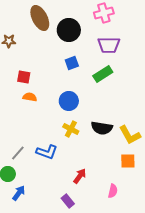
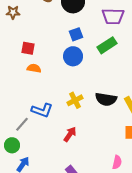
blue circle: (69, 101) -> (73, 56), moved
yellow cross: (71, 129) -> (75, 100), turned 35
blue L-shape: (47, 152) -> (42, 110), moved
red arrow: (80, 176) -> (70, 134), moved

